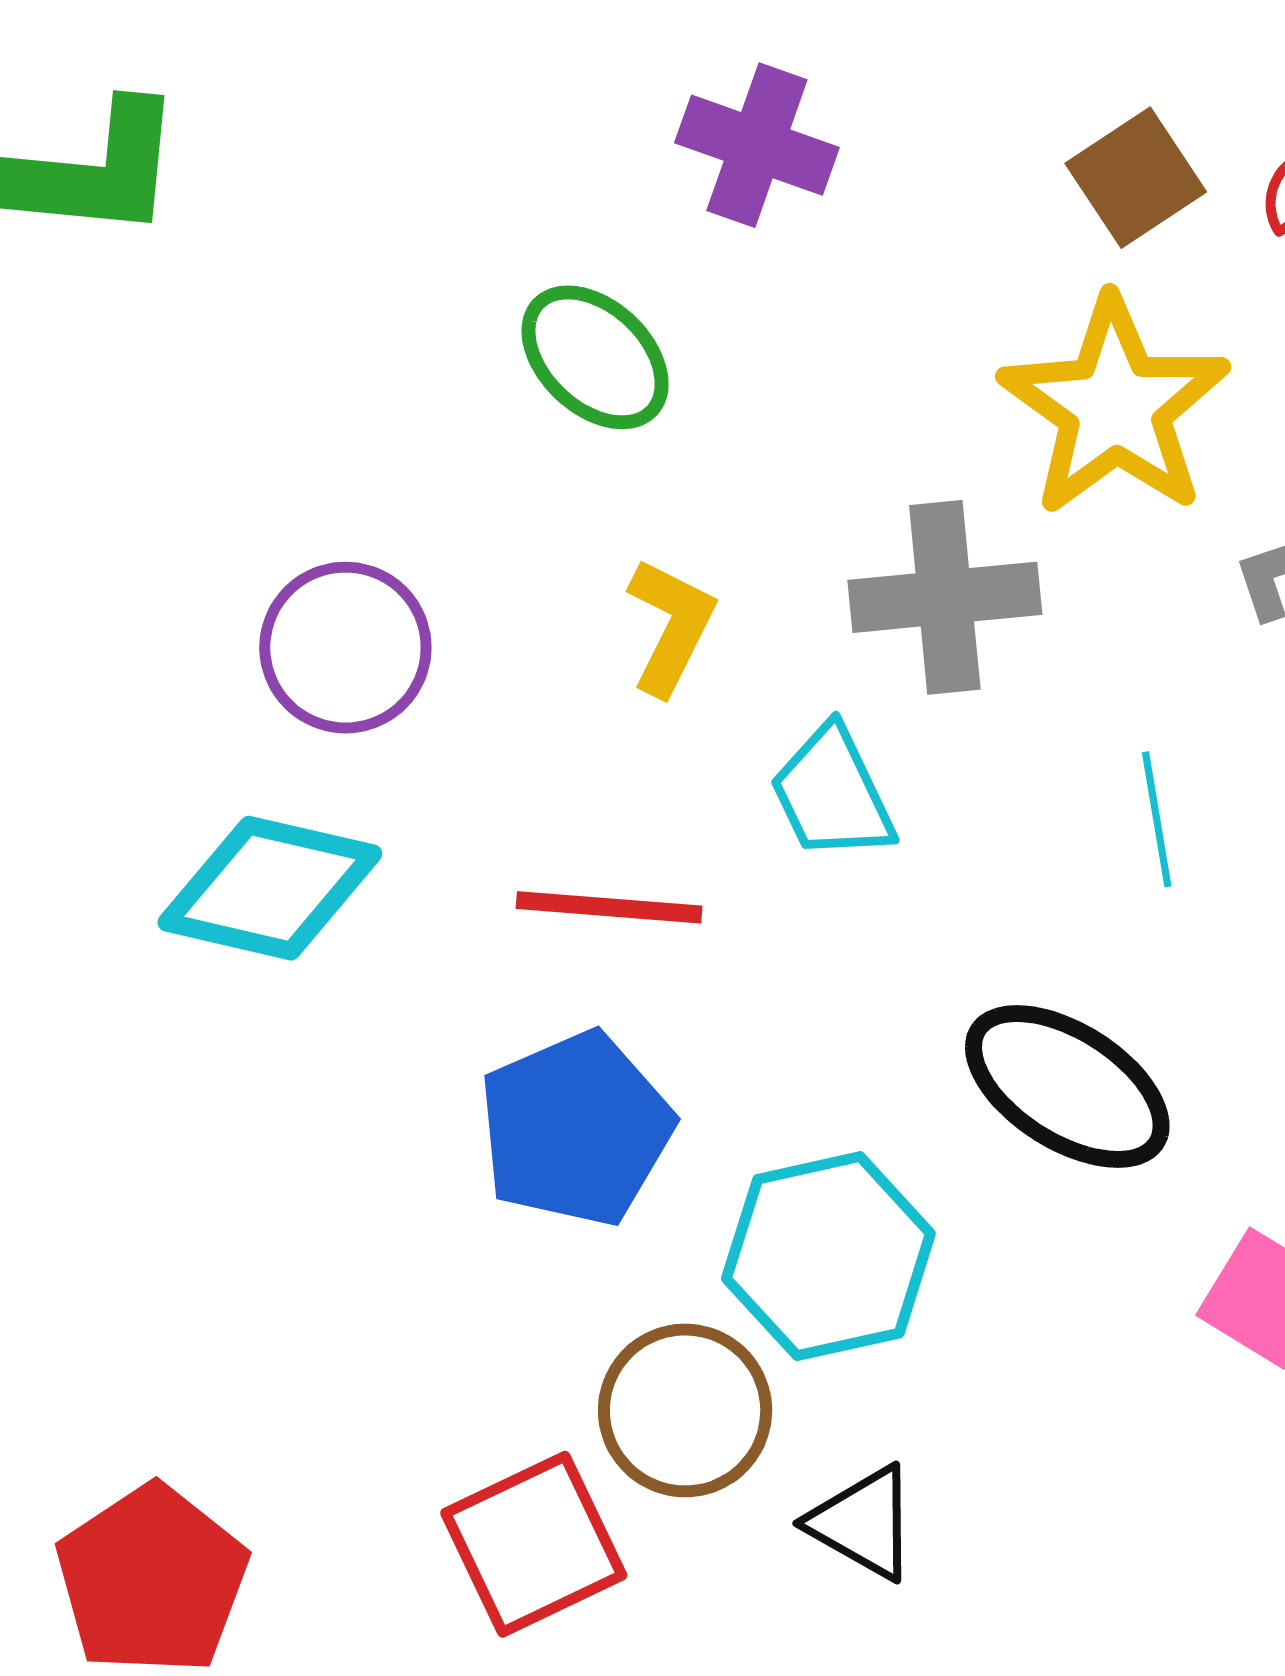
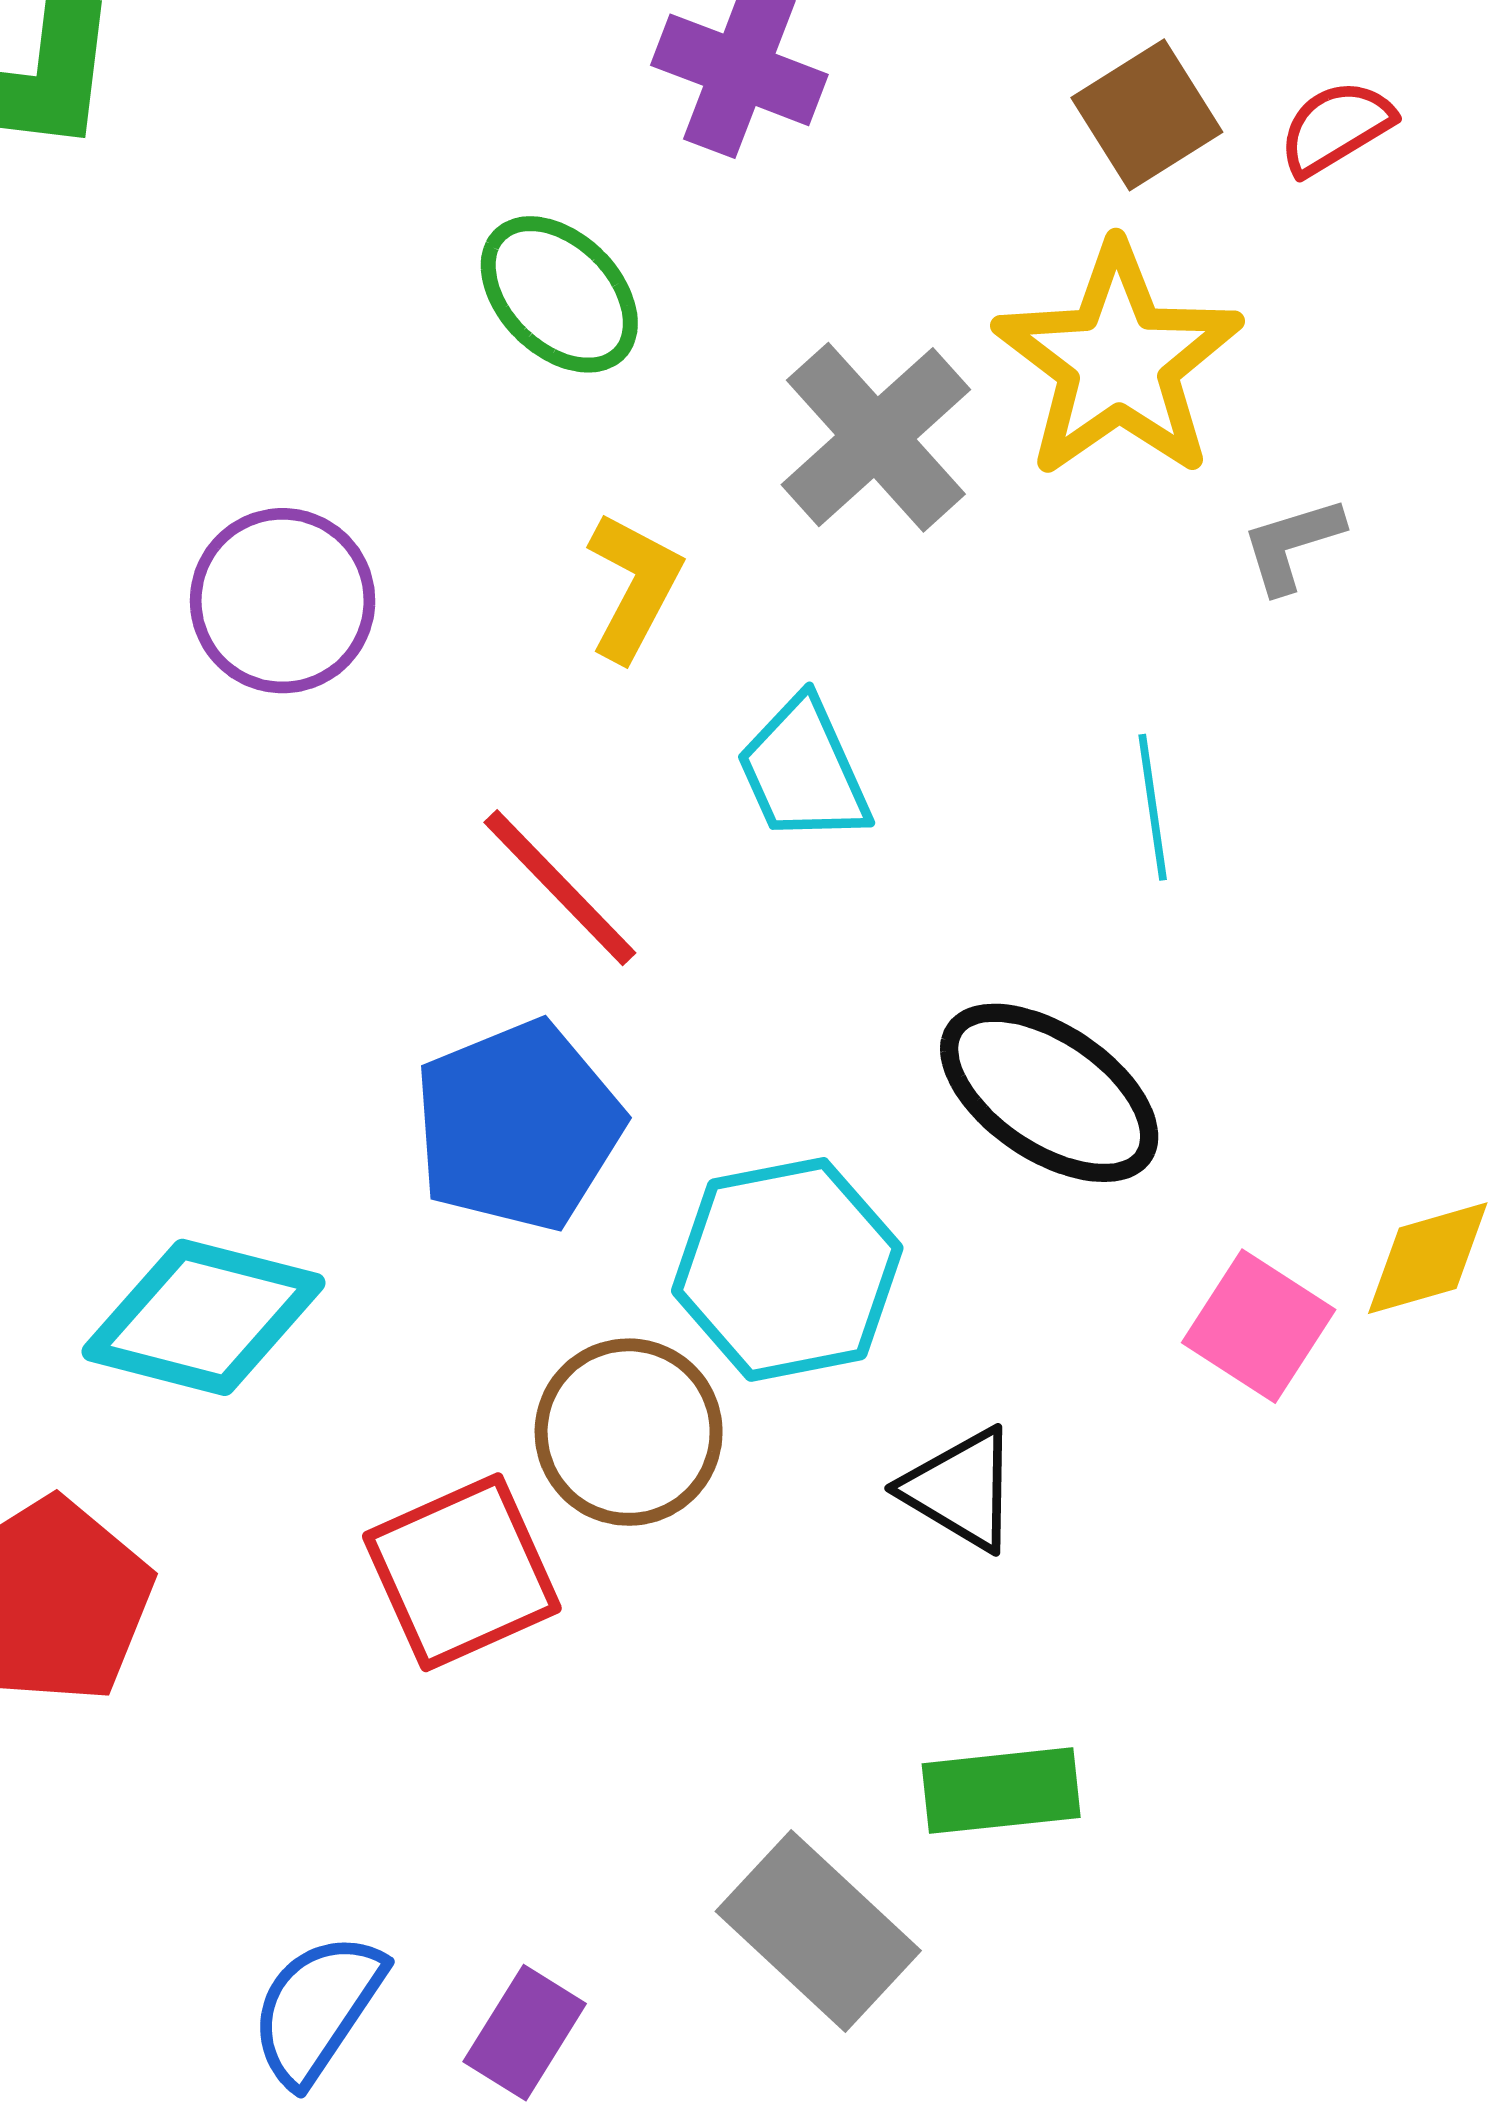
gray cross: (945, 597) -> (876, 437), moved, turned -38
cyan diamond: (270, 888) -> (204, 1317), moved
red line: (609, 907) -> (560, 888), turned 40
black triangle: (863, 1523) -> (961, 1489), moved

